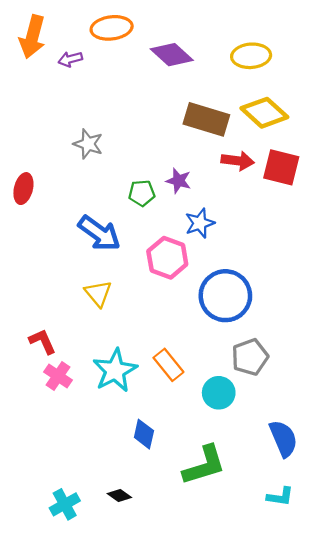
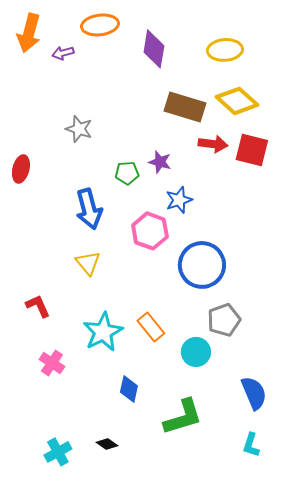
purple diamond: (172, 55) -> (154, 49), turned 57
blue arrow: (99, 233) -> (89, 209), turned 39
pink cross: (58, 376) -> (52, 363), moved
cyan L-shape: (280, 497) -> (251, 445), turned 100

